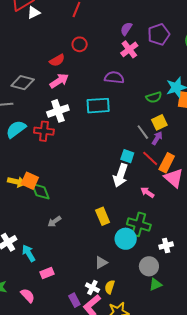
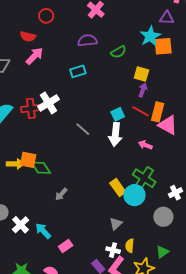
red semicircle: (57, 60) -> (28, 36), turned 56
green semicircle: (154, 97) -> (118, 52), moved
cyan rectangle: (98, 106) -> (78, 71), size x0.7
white cross: (58, 111) -> (48, 103), moved
yellow square: (159, 122) -> (141, 74), turned -35
gray line: (143, 132) -> (83, 129), moved
cyan square: (127, 156) -> (118, 114), turned -32
yellow rectangle: (103, 216) -> (118, 187), moved
green cross: (139, 224) -> (144, 178), turned 30
green triangle: (155, 284) -> (162, 252), moved

